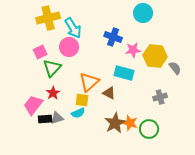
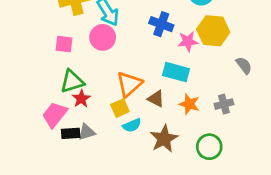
pink square: (40, 52) -> (64, 44), turned 32
yellow hexagon: (155, 56) -> (213, 31), moved
green triangle: (52, 68) -> (72, 81), moved, turned 30
yellow square: (82, 100) -> (120, 108), turned -32
cyan semicircle: (78, 113) -> (132, 125), moved
orange star: (130, 123) -> (189, 104), moved

